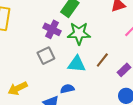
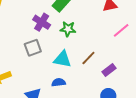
green star: (79, 33) -> (68, 29), size x0.7
blue semicircle: (67, 89) -> (59, 82), moved

